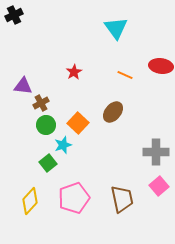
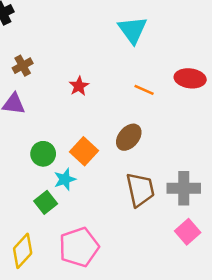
brown cross: (41, 103) -> (23, 66), moved
brown trapezoid: (122, 199) -> (140, 190), moved

